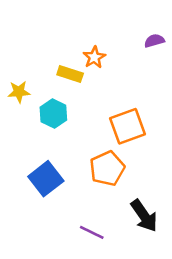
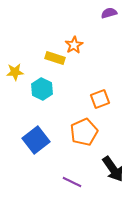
purple semicircle: (154, 41) -> (109, 13), moved
orange square: (128, 126) -> (100, 99), size x0.7

